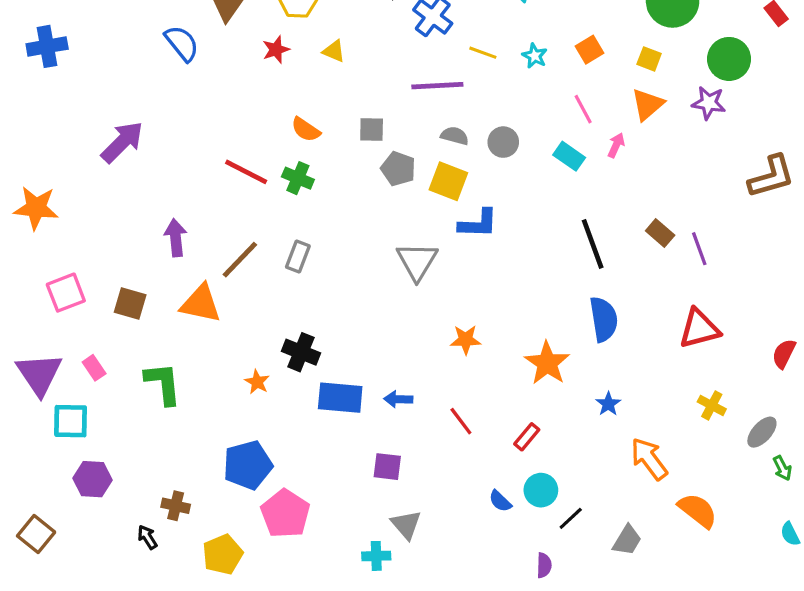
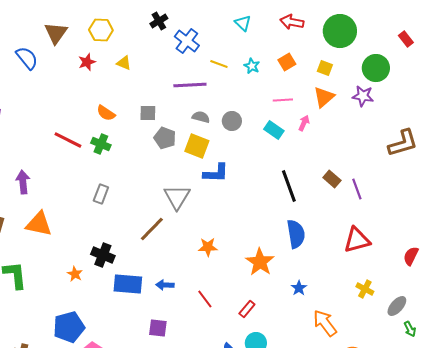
pink line: (583, 109) -> (283, 100), turned -66
brown line: (240, 260) -> (152, 229), moved

